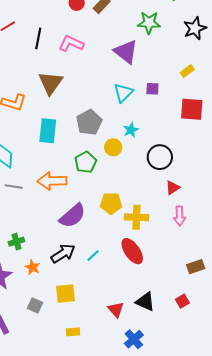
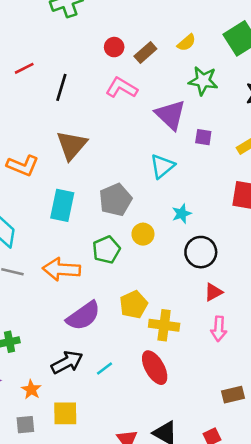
pink L-shape: (71, 44) -> (122, 88), moved
purple square: (152, 89) -> (203, 137), moved
cyan star: (131, 130) -> (182, 214), moved
yellow pentagon: (111, 203) -> (134, 305), turned -30
orange star: (33, 267) -> (31, 390), moved
gray square: (35, 305) -> (25, 425), turned -35

